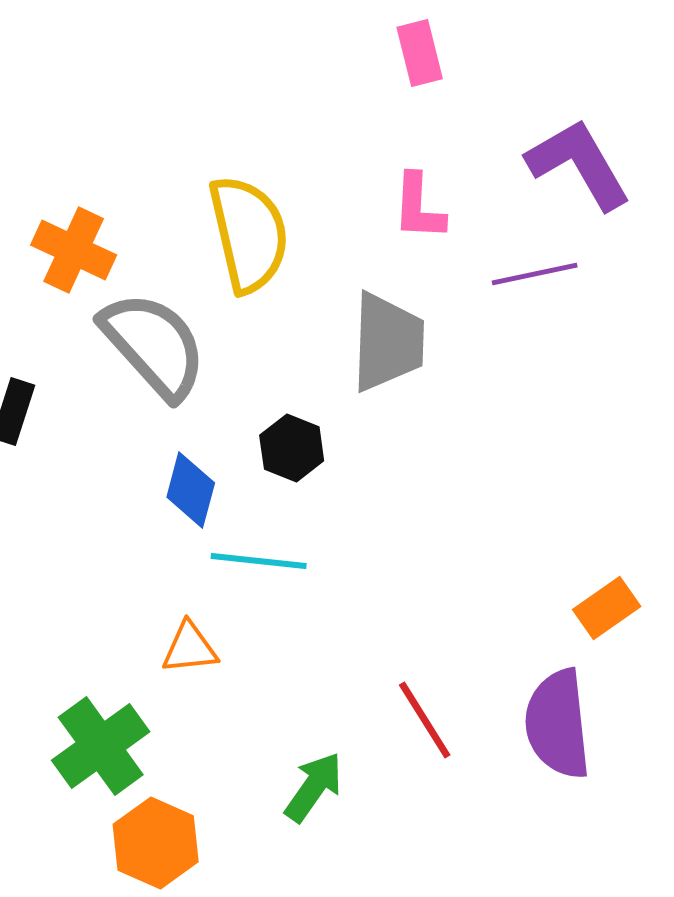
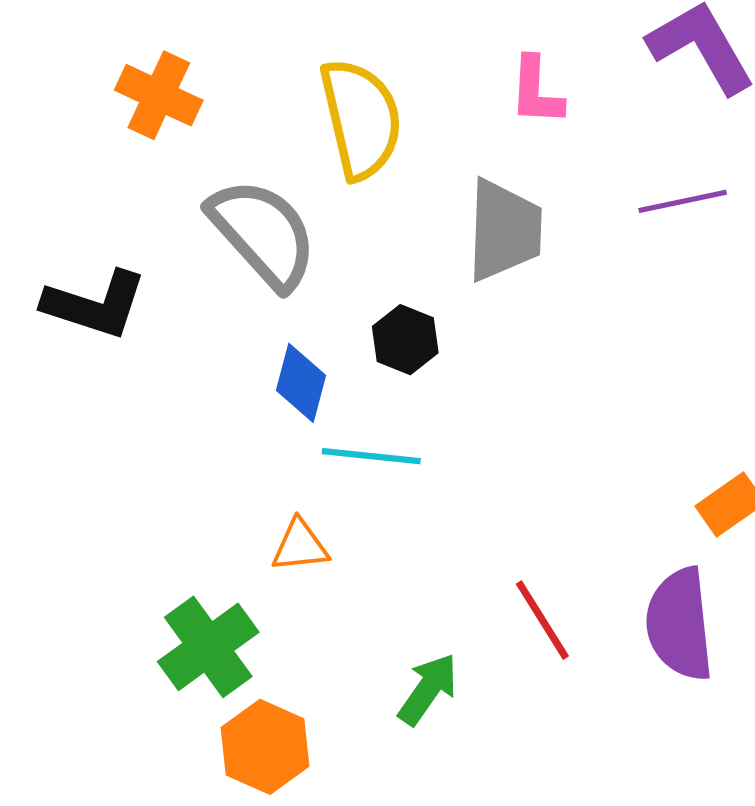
orange cross: (74, 250) -> (159, 95), moved
purple line: (535, 274) -> (683, 201), moved

